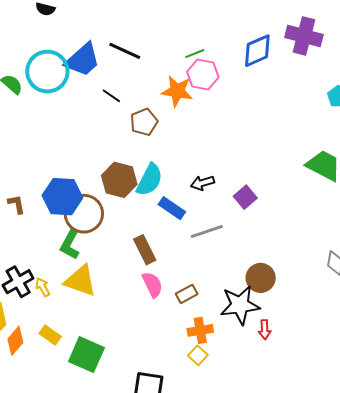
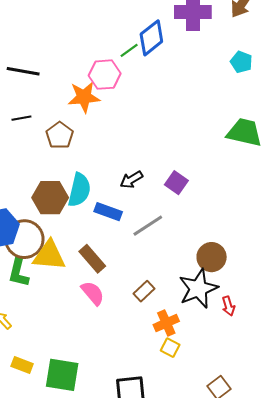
green line: (195, 54) -> (129, 50), moved
black line: (111, 96) -> (21, 118), turned -30
yellow triangle: (80, 281) -> (49, 255), moved
pink semicircle: (152, 285) -> (93, 293), moved

